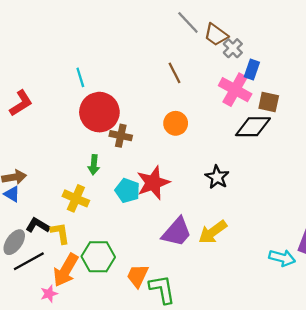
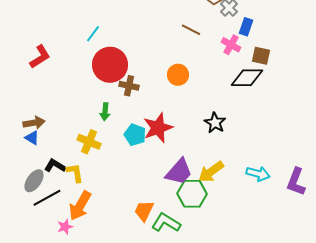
brown line: (175, 73) -> (191, 30), moved, turned -36
cyan line: (80, 77) -> (93, 34), turned 54
pink cross: (235, 90) -> (231, 45), size x0.7
green hexagon: (98, 257) -> (192, 194), moved
cyan arrow: (282, 258) -> (258, 174), moved
green L-shape: (162, 289) -> (166, 223), turned -48

